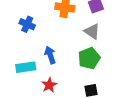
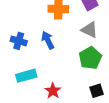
blue cross: (27, 24) -> (19, 41), moved
blue arrow: (50, 55) -> (48, 40), moved

